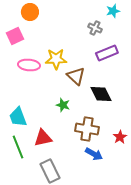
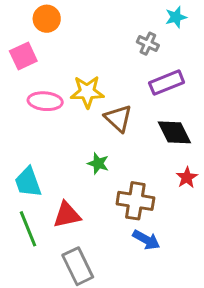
black diamond: (101, 94) -> (174, 132), moved
red star: (120, 137) -> (187, 177), moved

